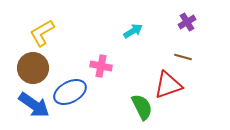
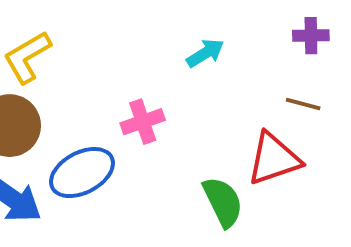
purple cross: (187, 22) -> (311, 36), turned 30
pink cross: (101, 66) -> (143, 122), turned -30

